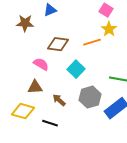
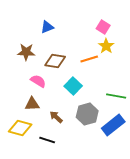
brown star: (25, 23) -> (26, 52), moved

